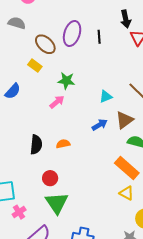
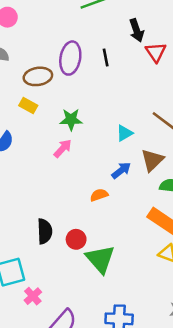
brown ellipse: (45, 44) -> (38, 76), turned -45
orange semicircle: (63, 144) -> (99, 195), moved
black semicircle: (36, 145) -> (45, 231), moved
red circle: (50, 178) -> (76, 239), moved
green triangle: (57, 203) -> (100, 259), moved

